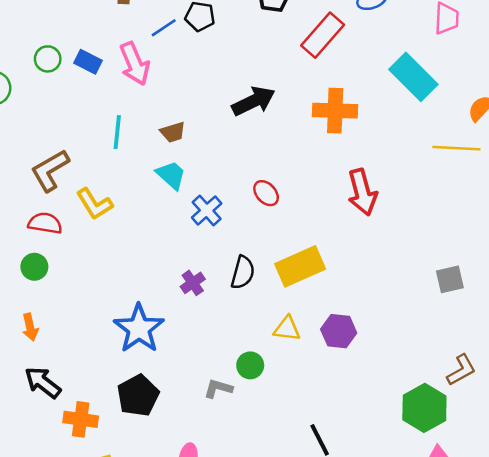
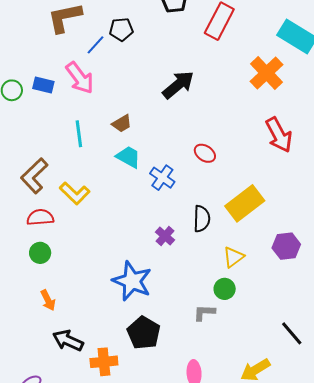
orange cross: (335, 111) -> (266, 73), moved, turned -32
yellow triangle: (287, 329) -> (233, 257), moved, turned -30

